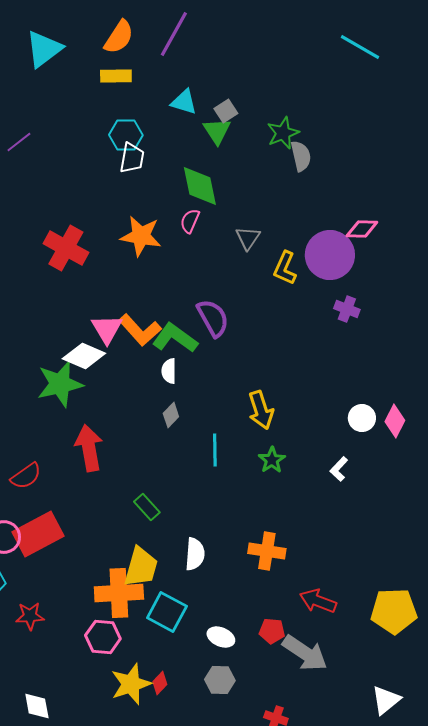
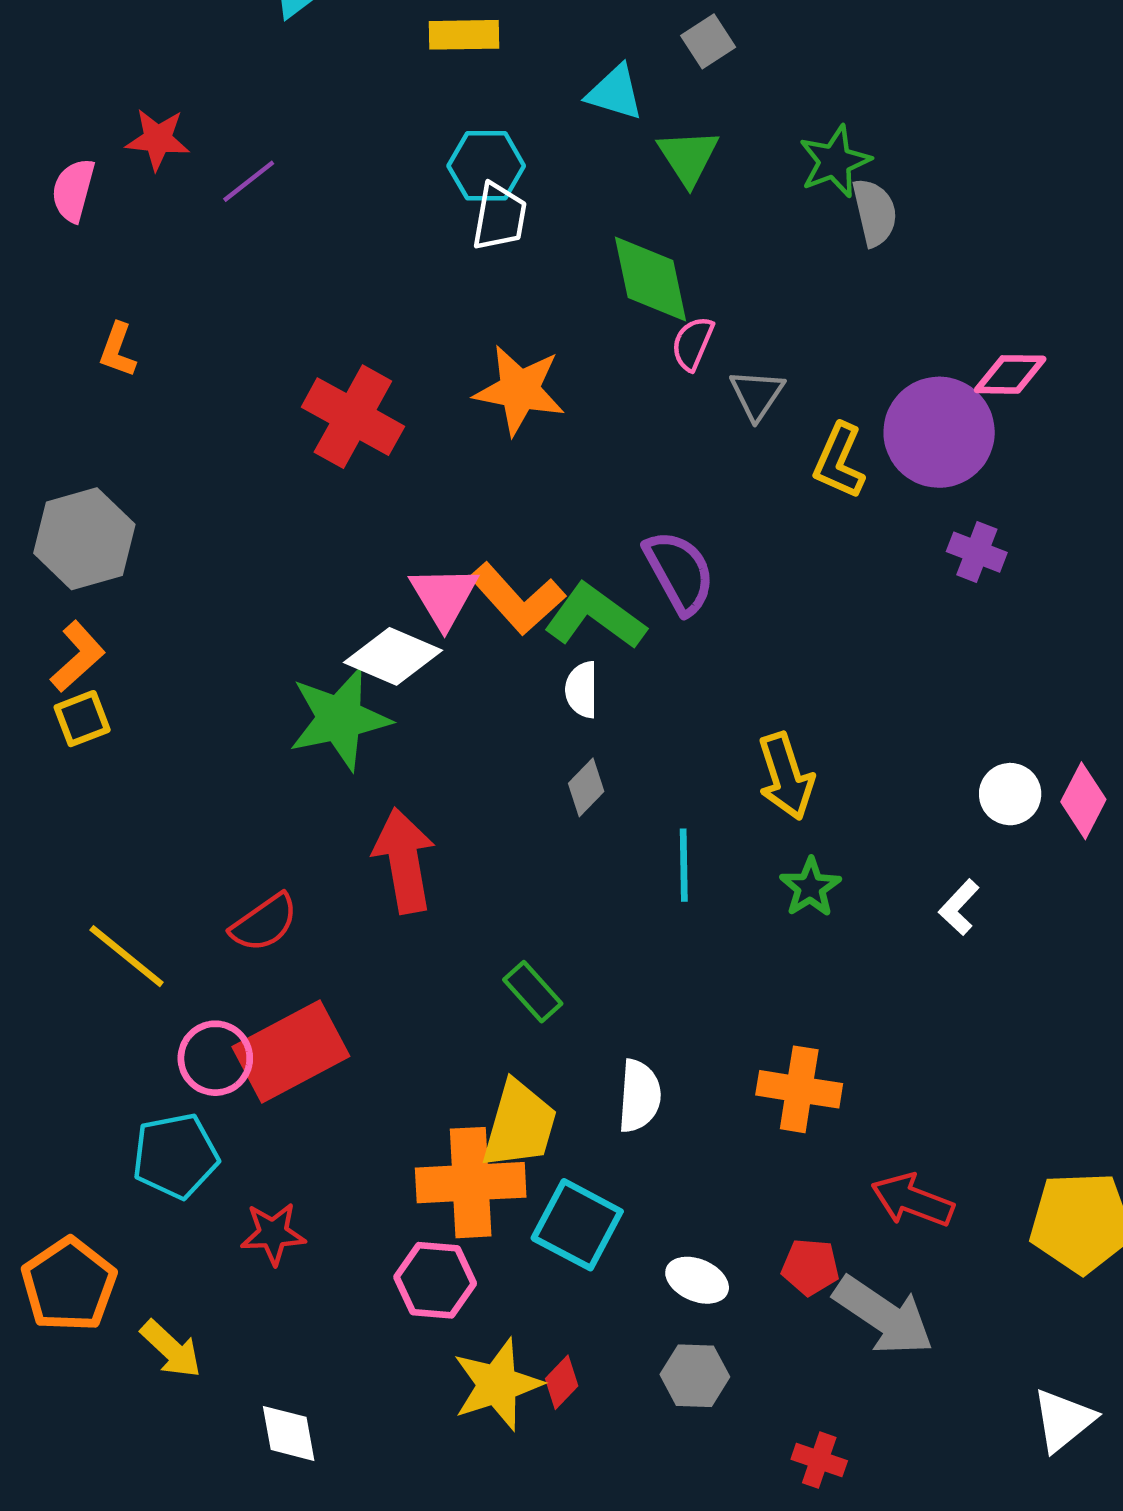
gray square: (226, 111) -> (708, 41), moved
pink semicircle: (190, 221) -> (693, 343), moved

